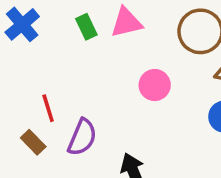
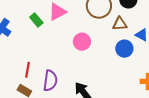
red line: (48, 108) -> (27, 70), turned 42

